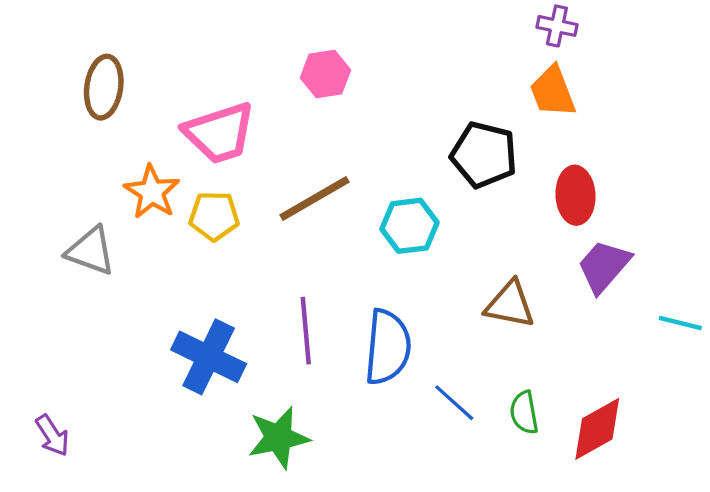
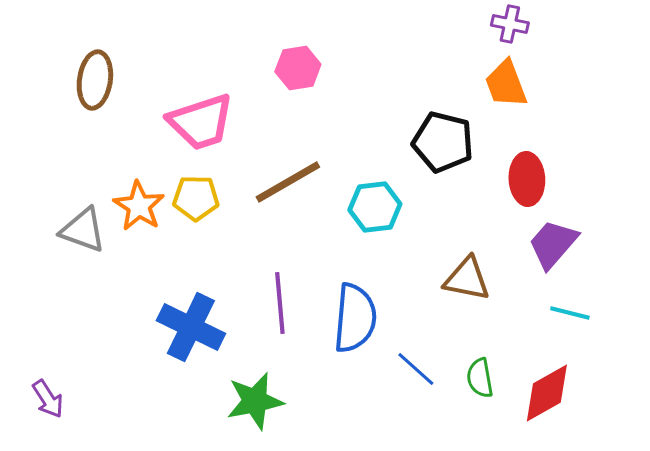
orange star: (152, 192) -> (139, 206), moved
cyan line: (680, 323) -> (570, 313), moved

